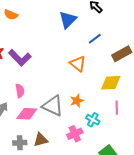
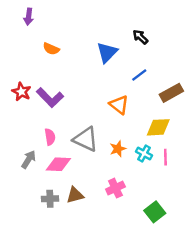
orange semicircle: (11, 15) -> (51, 49), moved
gray triangle: (53, 106) -> (86, 139), moved
cyan cross: (93, 120) -> (144, 154), moved

